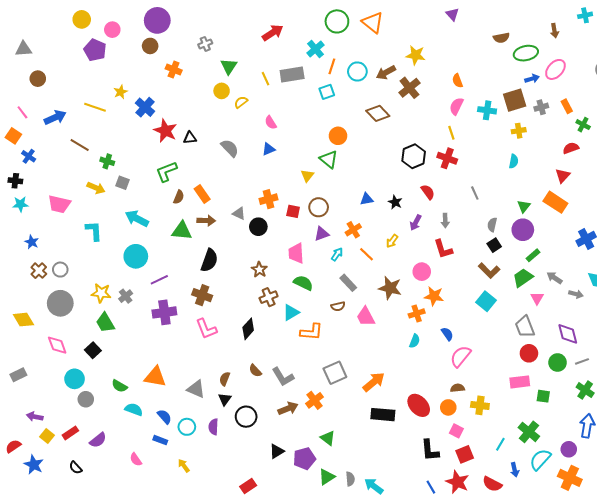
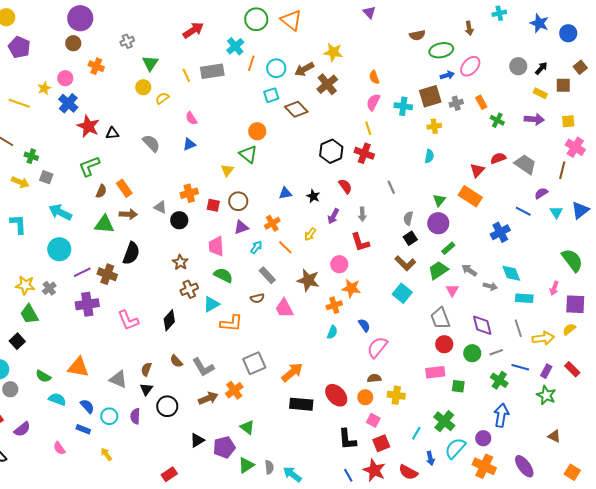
pink circle: (112, 30) -> (65, 78), moved
cyan square: (327, 92) -> (271, 95), moved
red semicircle: (571, 148) -> (498, 158), moved
brown cross: (202, 295) -> (107, 274), moved

